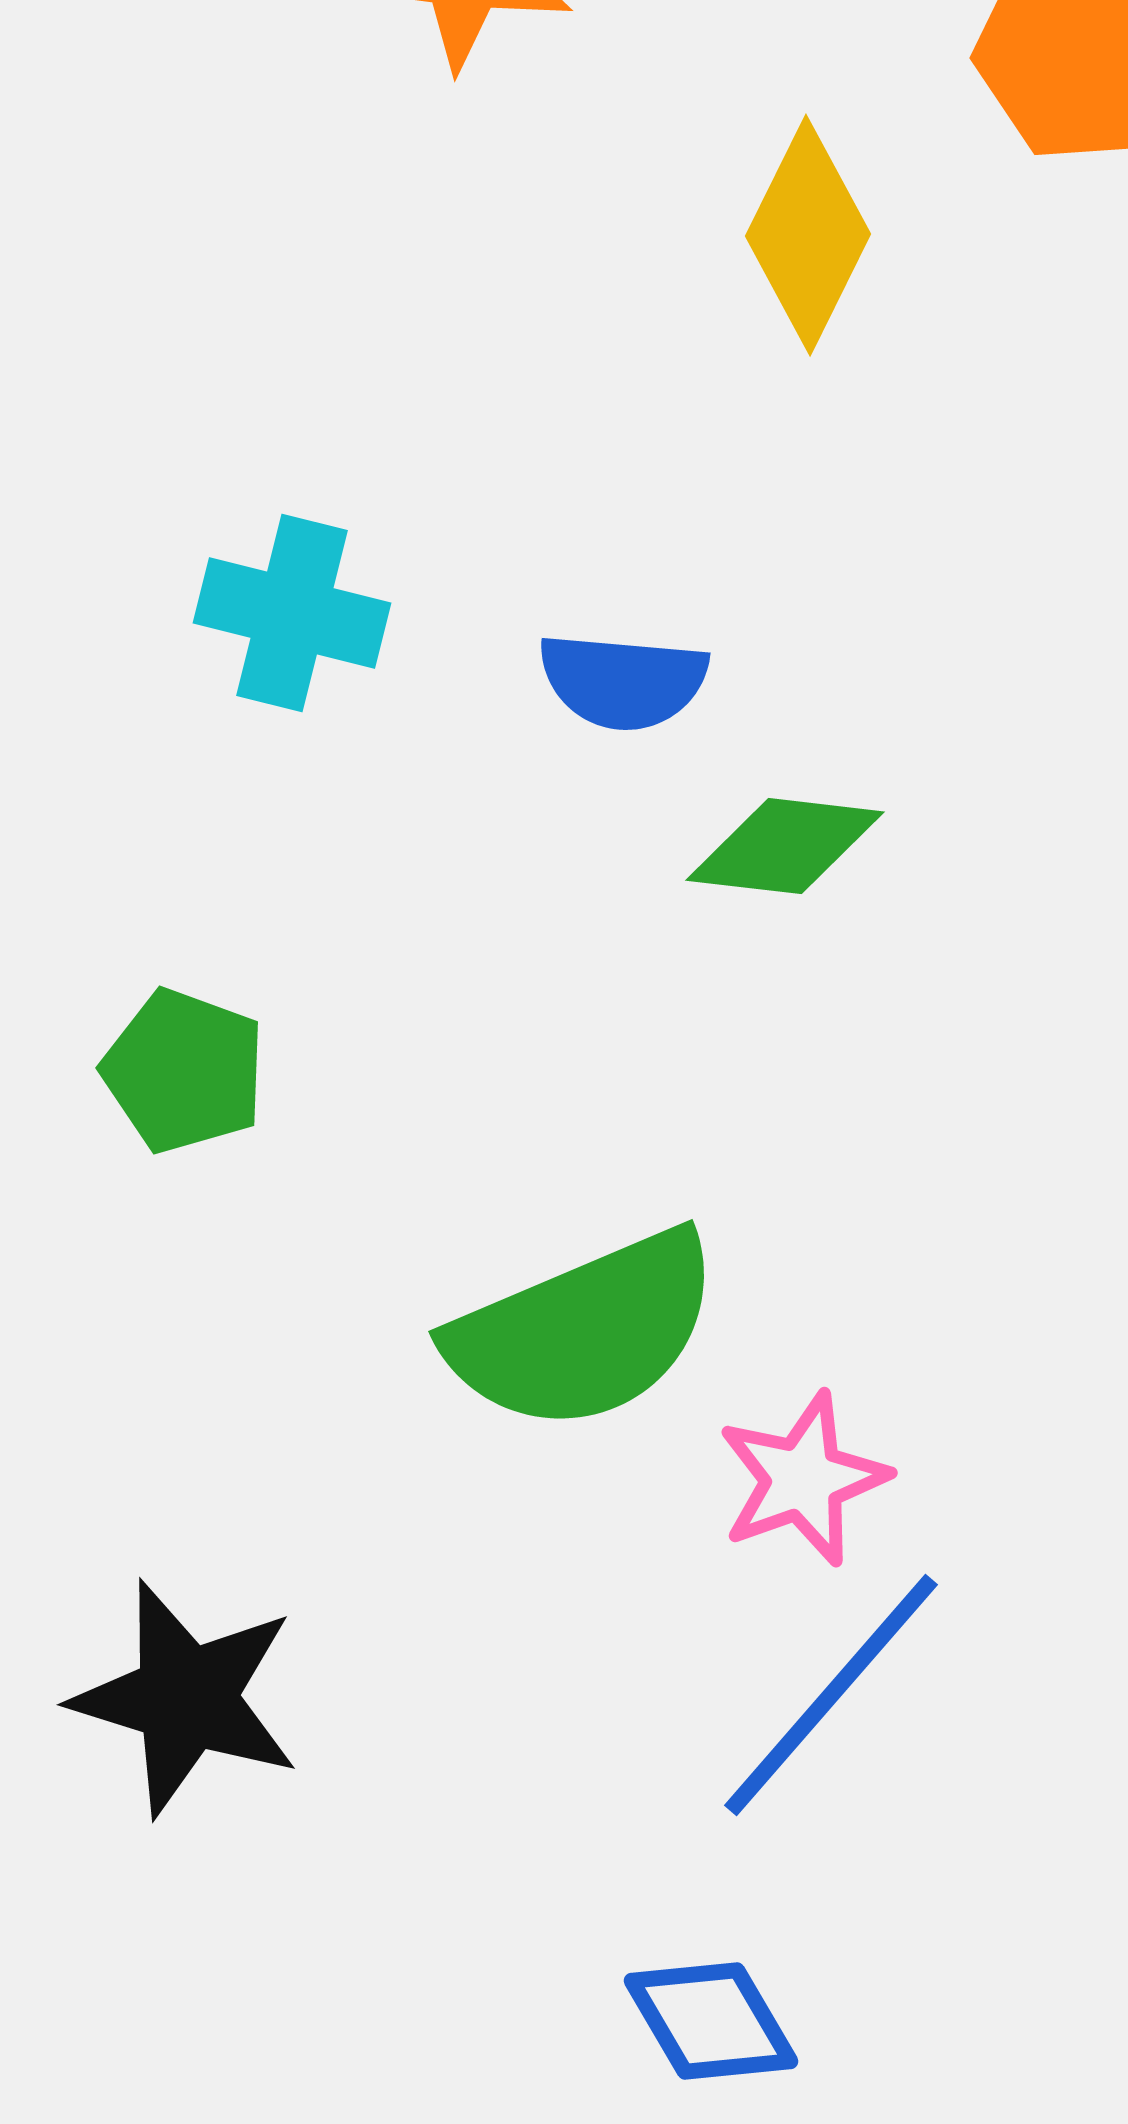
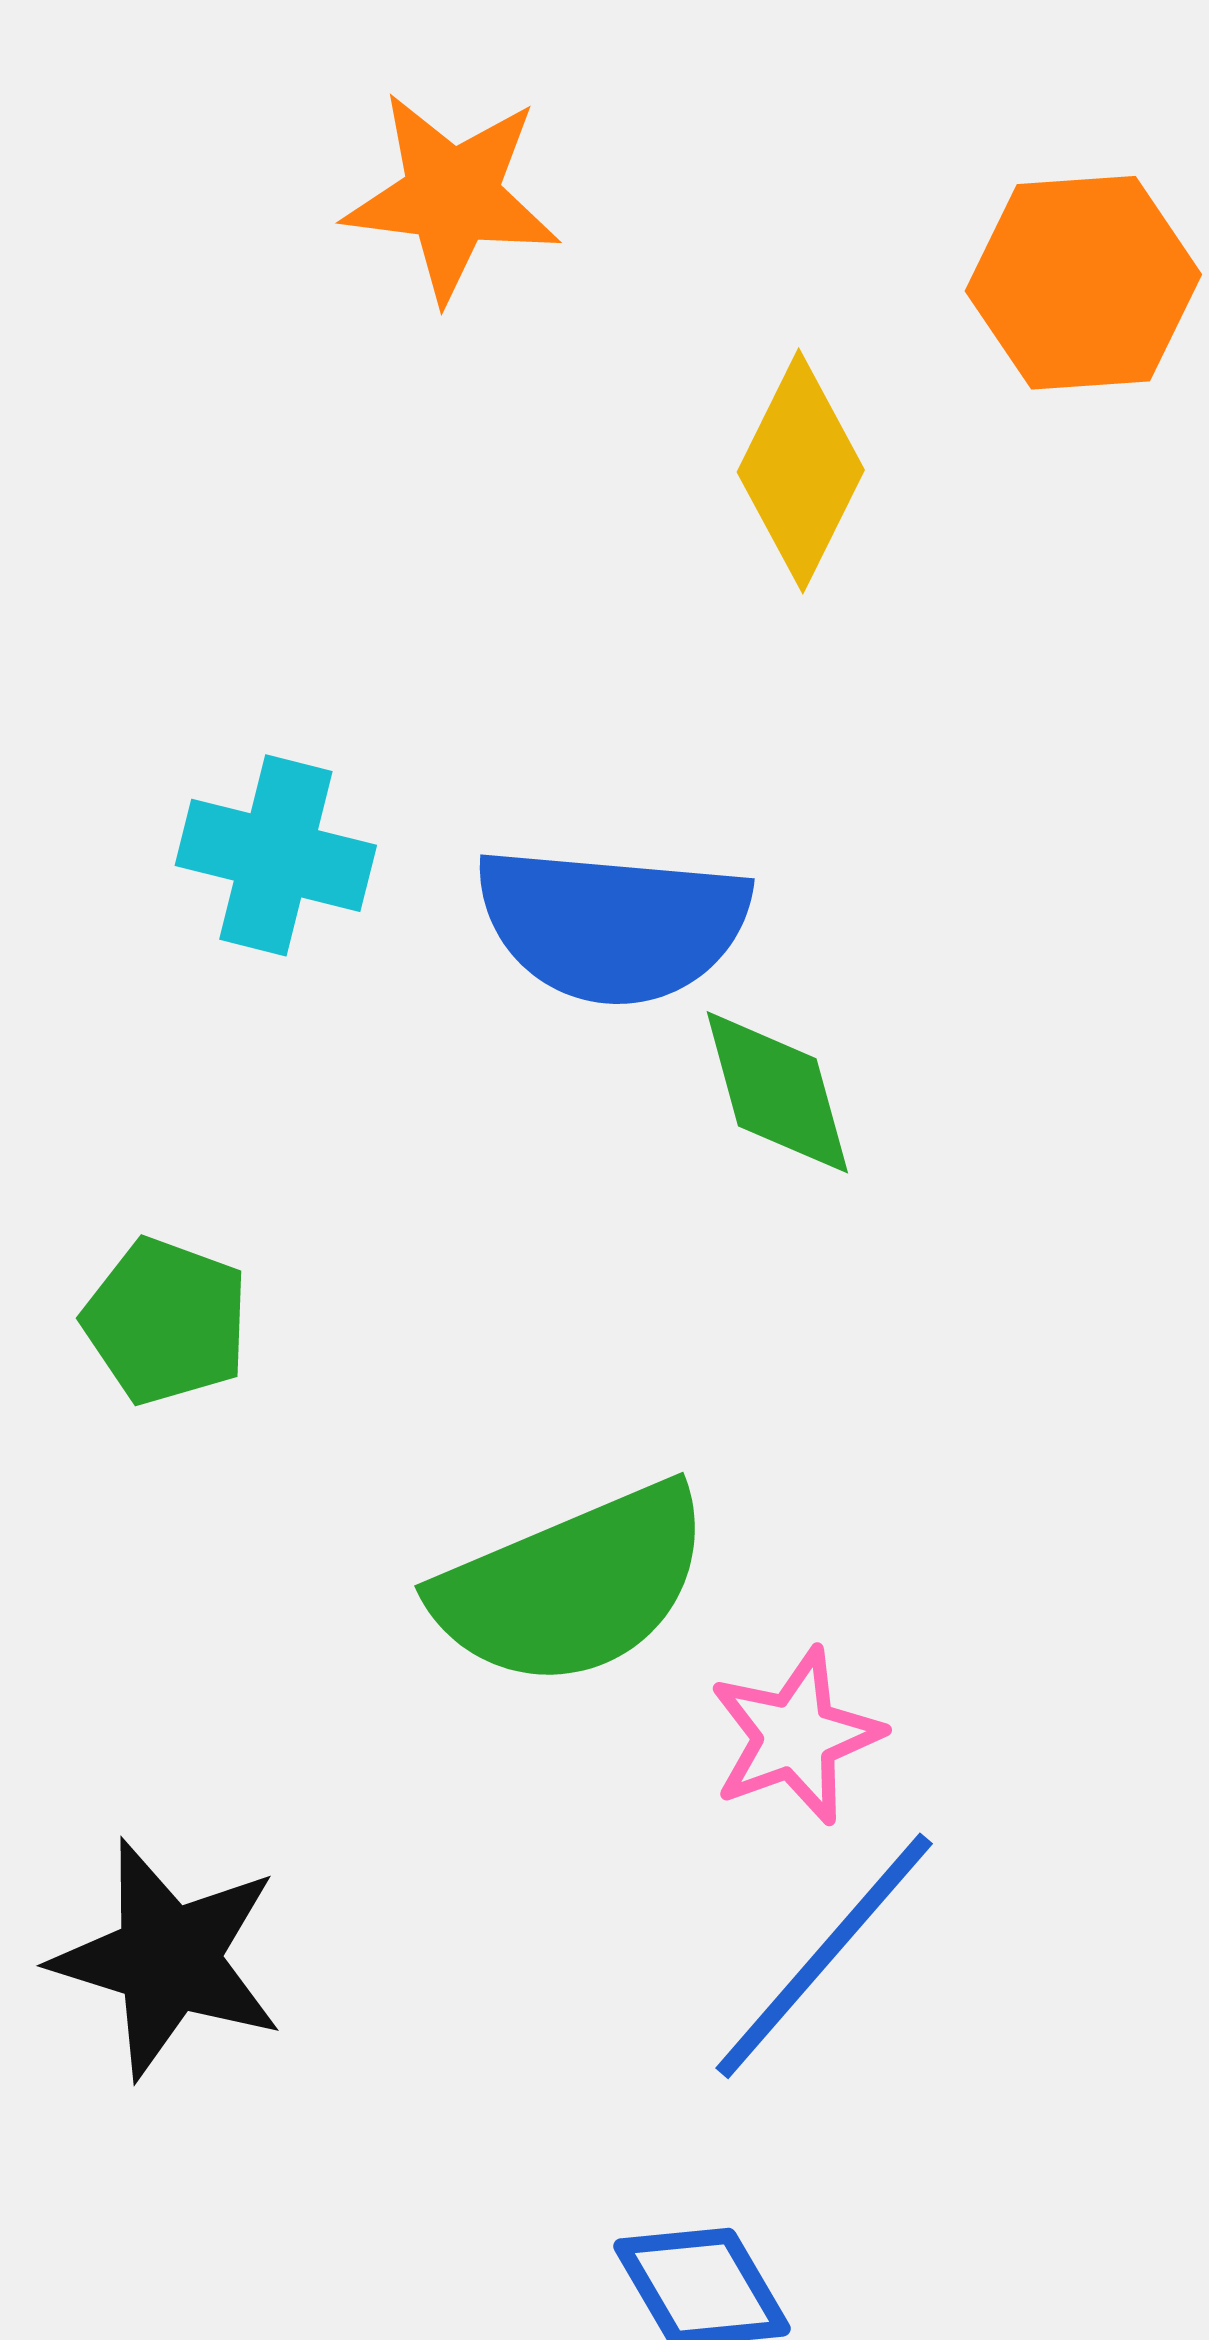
blue semicircle: (623, 681) -> (613, 925), size x1.6
green diamond: (785, 846) -> (777, 1092), turned 68

